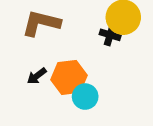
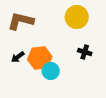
black cross: (110, 35) -> (85, 52), moved

